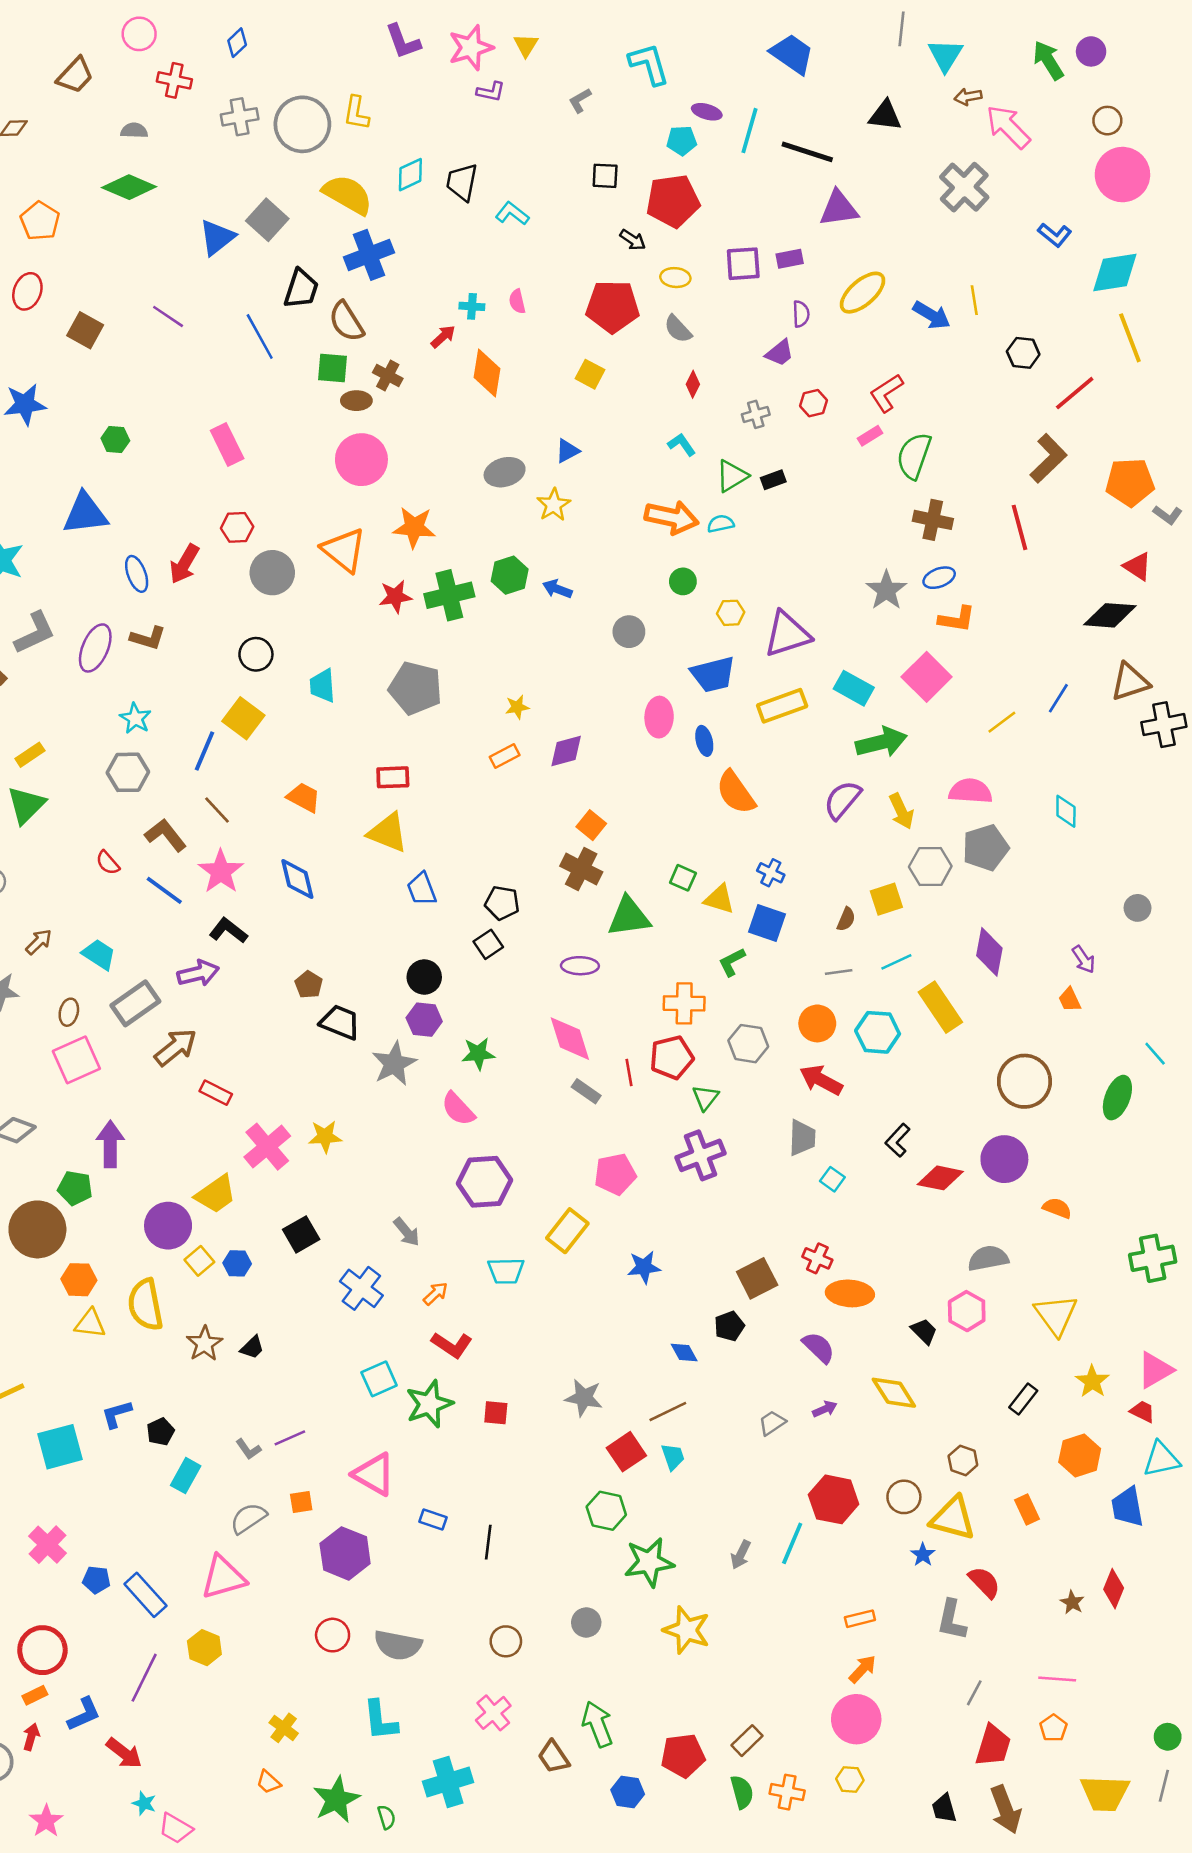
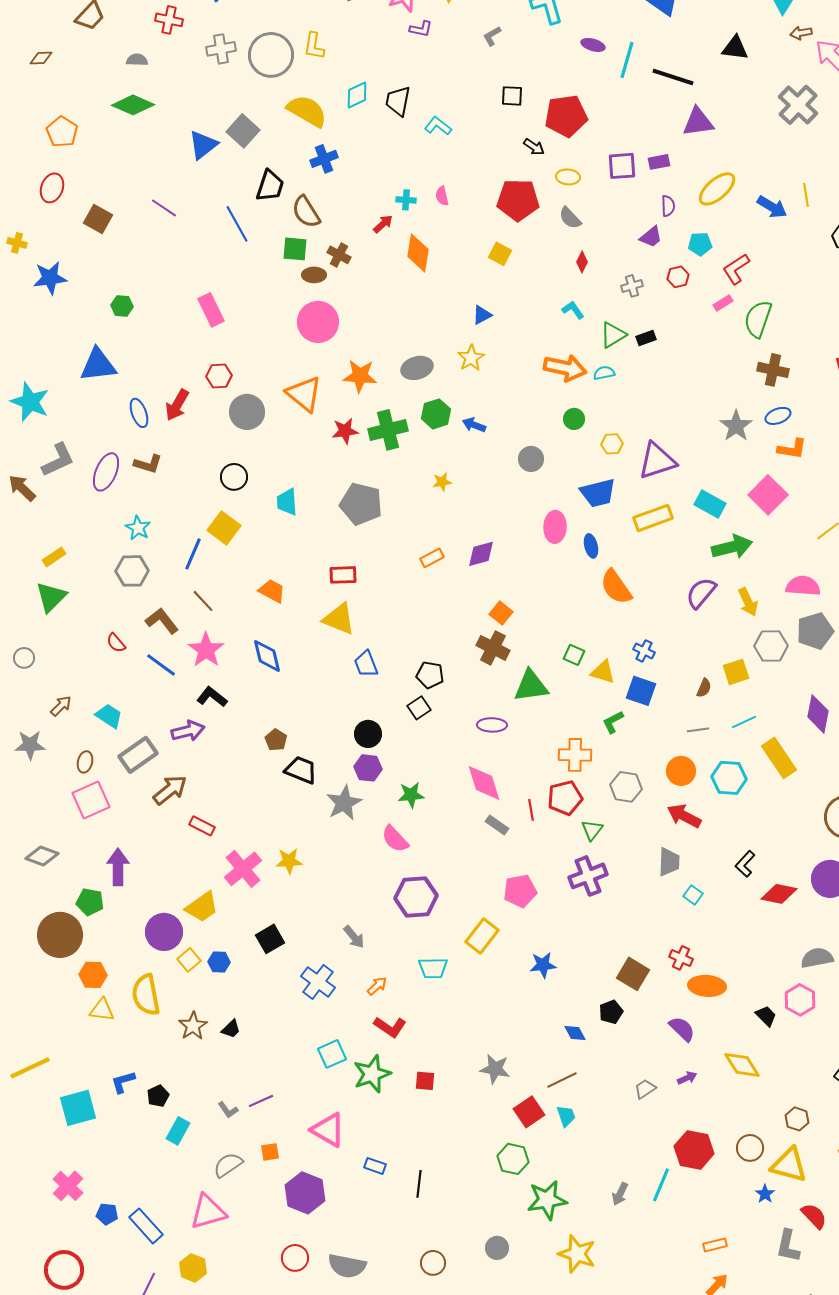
cyan pentagon: (682, 141) -> (700, 244), moved
blue cross: (369, 255) -> (324, 159), size x0.7
gray ellipse: (505, 472) -> (417, 368), moved
yellow star: (517, 707) -> (442, 482), moved
brown square: (757, 1278) -> (633, 974), turned -32

